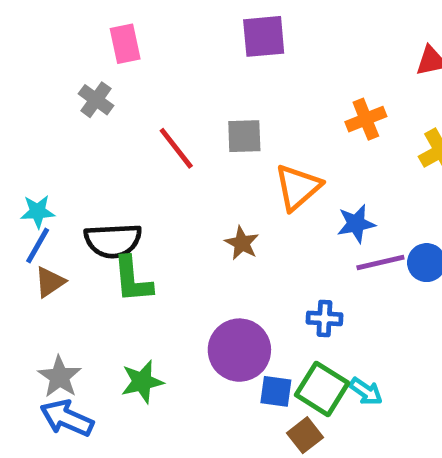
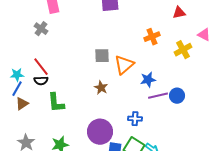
gray square: (244, 136) -> (102, 56), moved
red line: (176, 148) -> (41, 67), moved
black semicircle: (113, 241) -> (41, 81), moved, size x0.6

